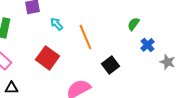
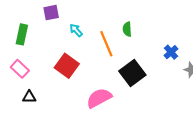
green semicircle: (133, 24) -> (127, 29), moved, turned -40
black square: (110, 65) -> (132, 73), size x1.4

